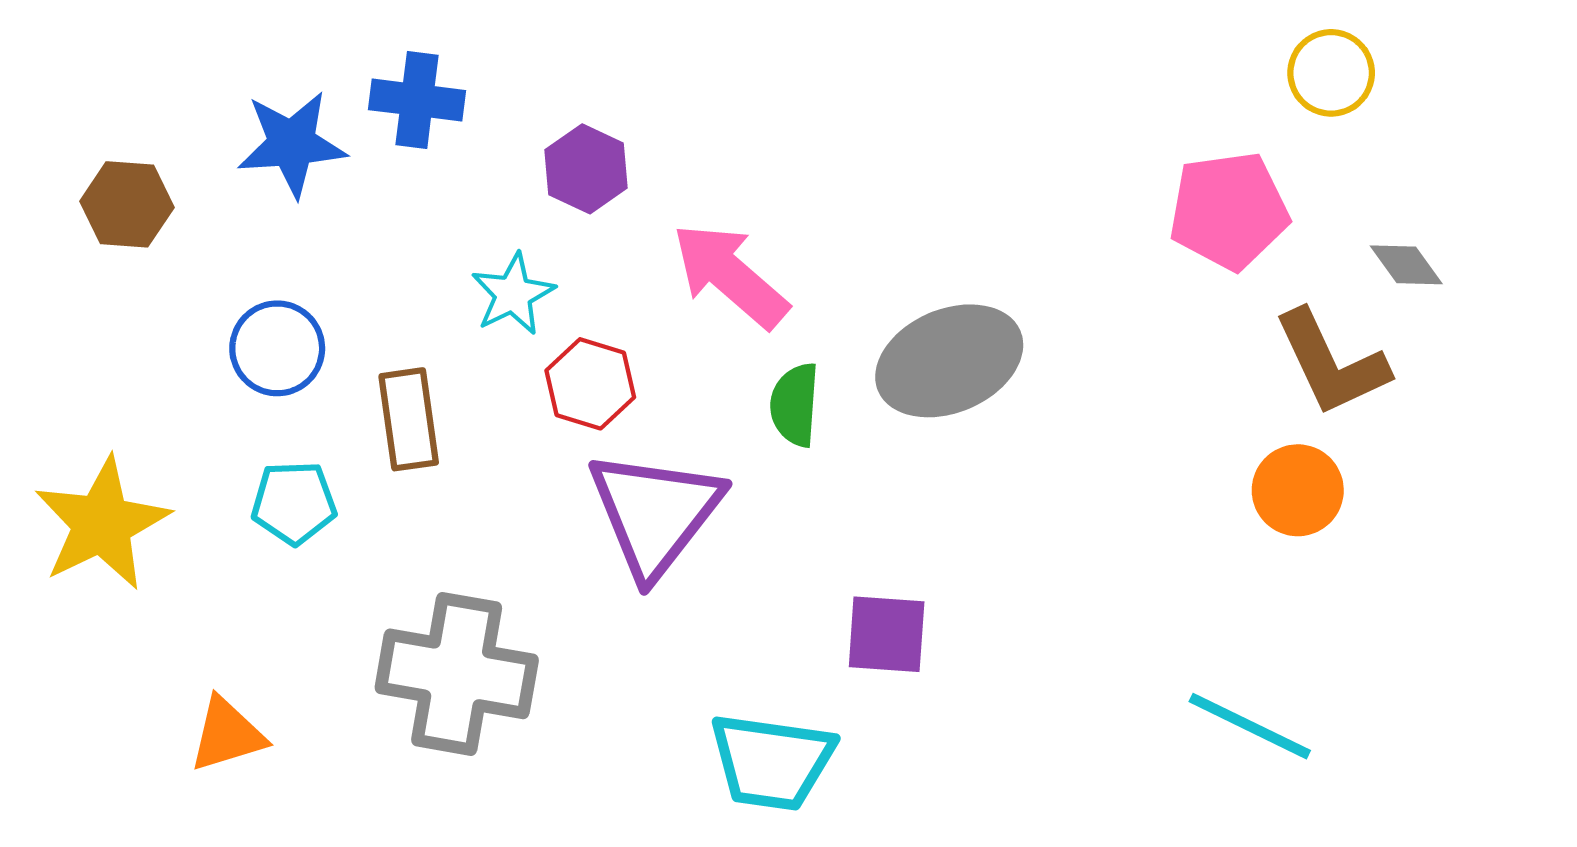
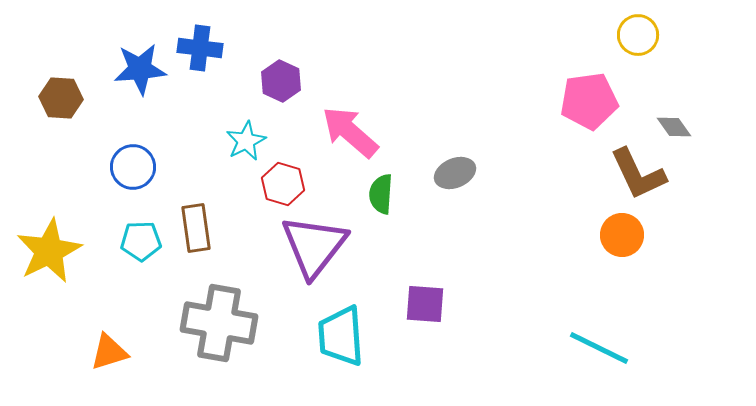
gray ellipse: (949, 361) -> (455, 173), size x0.6
brown rectangle: (409, 419) -> (196, 228), moved
cyan trapezoid: (772, 762) -> (341, 336), moved, turned 78

